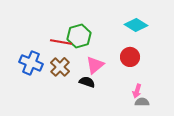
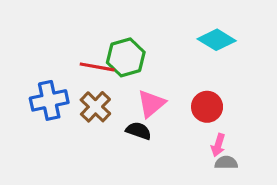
red circle: (130, 57) -> (207, 107), moved
blue cross: (31, 63) -> (49, 100), turned -35

